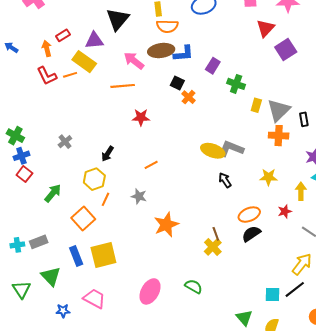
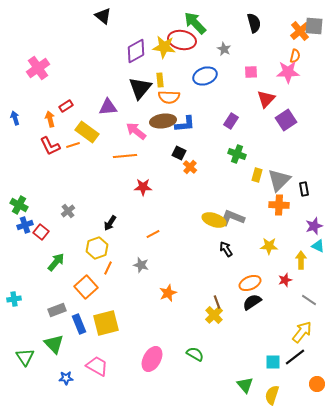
black triangle: (118, 19) -> (140, 88), moved
purple triangle: (94, 40) -> (108, 107), moved
blue arrow: (11, 47) -> (15, 118), turned 40
purple rectangle: (213, 66) -> (231, 121), moved
red square: (24, 174) -> (41, 232), moved
orange star: (166, 225) -> (168, 293), size x0.7
gray rectangle: (39, 242) -> (57, 310), moved
cyan cross: (17, 245) -> (14, 299), moved

